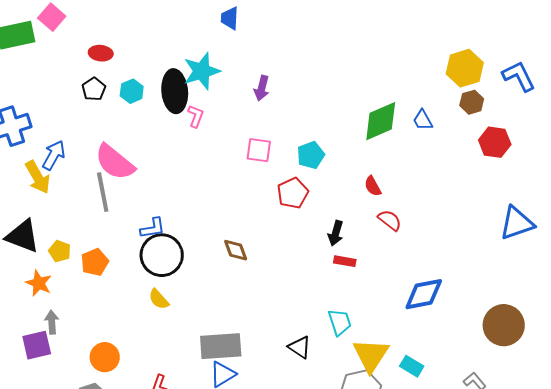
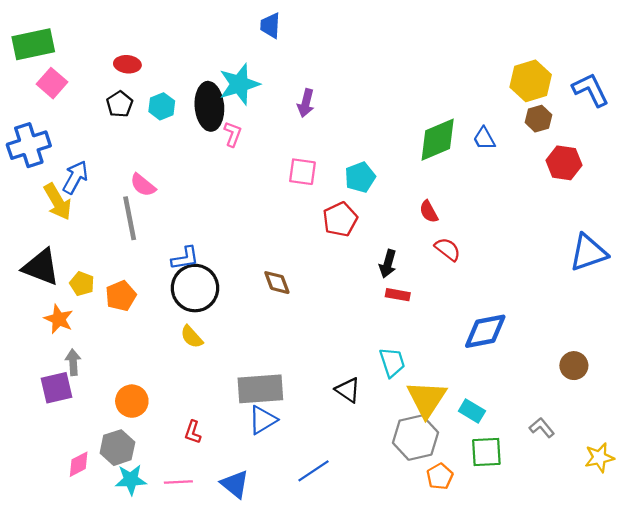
pink square: (52, 17) -> (52, 83), moved
pink semicircle: (115, 162) -> (143, 185), size x0.6
brown circle: (504, 325) -> (574, 366), size x0.6

